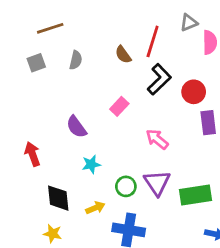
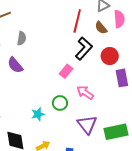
brown semicircle: (123, 55) -> (101, 28), moved
pink rectangle: (119, 106) -> (66, 71), moved
purple semicircle: (76, 127) -> (15, 65), moved
green circle: (126, 186) -> (60, 103), moved

